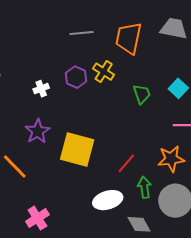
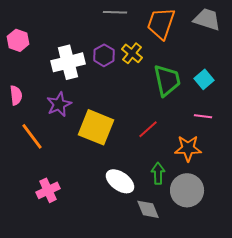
white cross: (41, 89) -> (68, 62), size x2.0
green trapezoid: (142, 94) -> (167, 80), size x1.6
red line: (126, 163) -> (148, 129), moved
white ellipse: (108, 200) -> (120, 181), turned 44

